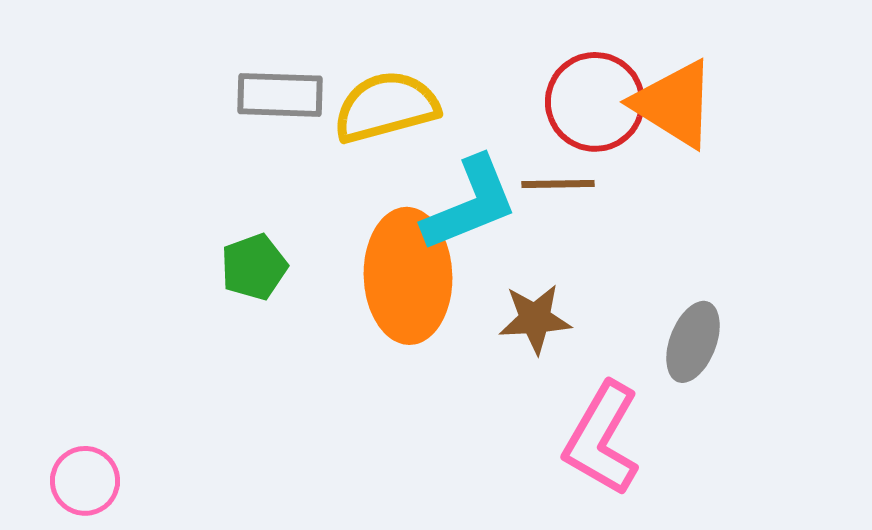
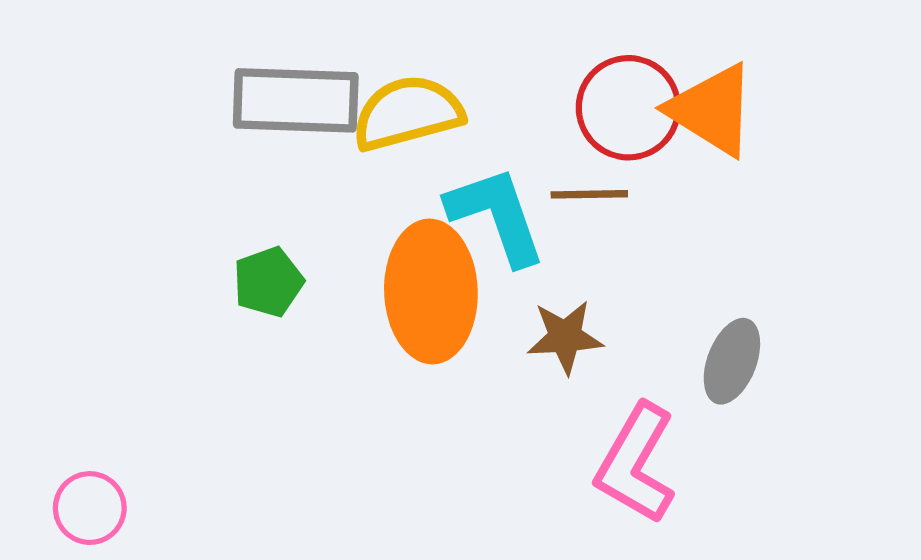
gray rectangle: (280, 95) -> (296, 100), size x1.4
cyan L-shape: (470, 204) -> (496, 215), turned -87

